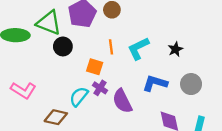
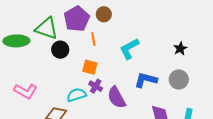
orange line: (111, 47) -> (93, 39), moved
black star: (175, 49) -> (180, 48), moved
cyan semicircle: (79, 97) -> (77, 95), turned 36

